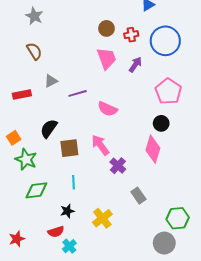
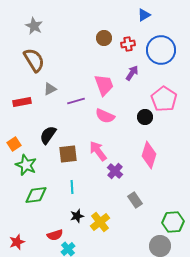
brown semicircle: (34, 51) -> (34, 60), size x1.4
pink trapezoid: (106, 58) -> (104, 85), moved
black circle: (161, 123) -> (145, 117), moved
black star: (67, 211) -> (77, 216), moved

